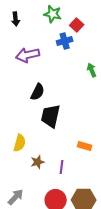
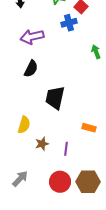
black semicircle: (38, 92) -> (31, 69), moved

